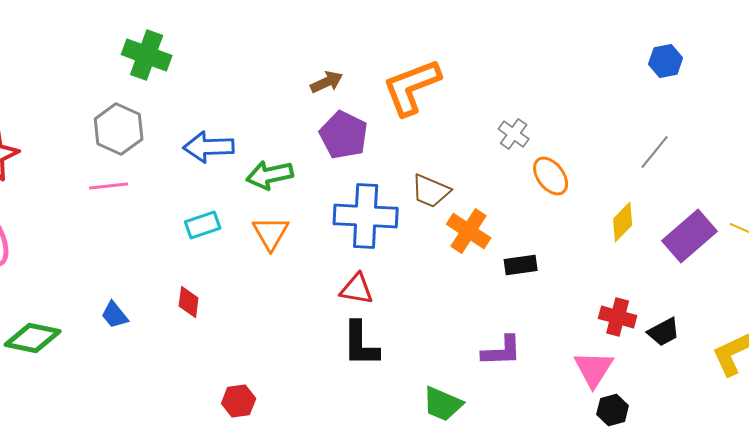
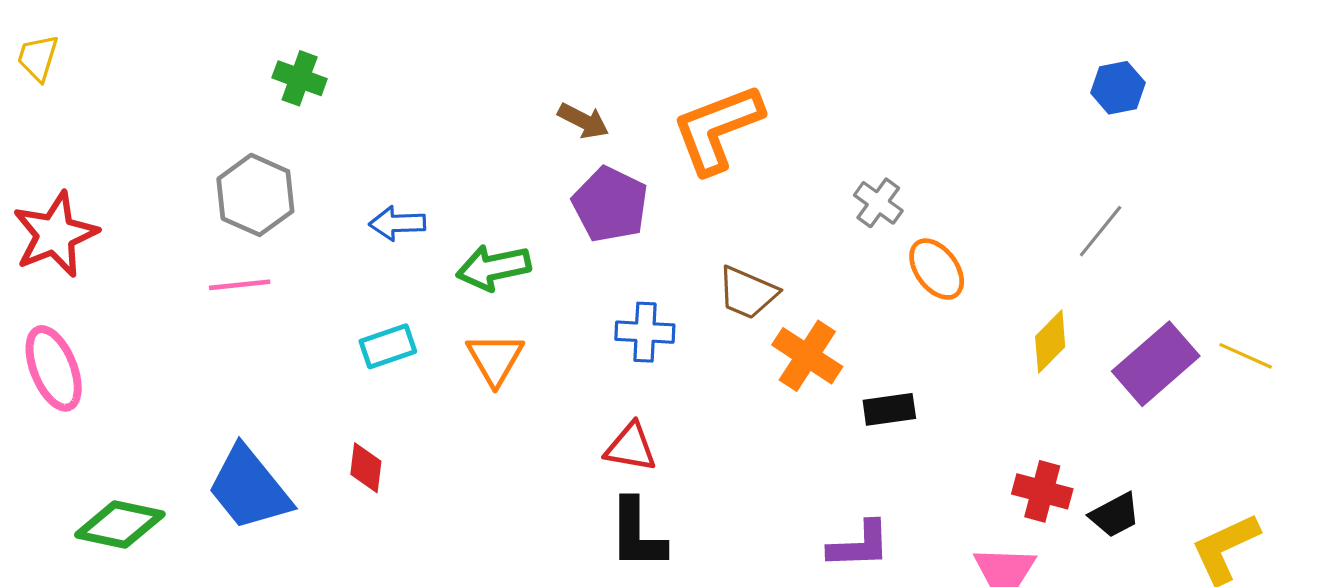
green cross: (147, 55) -> (300, 78), size x0.7
brown arrow: (327, 82) -> (583, 121), turned 52
blue arrow: (209, 147) -> (397, 223), size x0.7
blue cross: (366, 216) -> (645, 332), size x0.6
blue trapezoid: (115, 315) -> (249, 488), size x2.0

